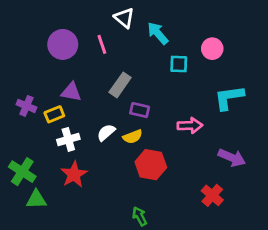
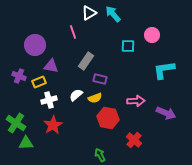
white triangle: (124, 18) -> (89, 13), turned 49
cyan arrow: (158, 33) -> (113, 14), moved
purple circle: (63, 44) -> (35, 45), moved
pink arrow: (190, 125) -> (136, 101), moved
red cross: (212, 195) -> (134, 140), moved

